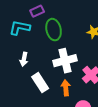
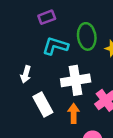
cyan L-shape: (20, 28) -> (55, 46), moved
green ellipse: (54, 30) -> (87, 36), moved

